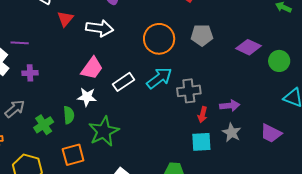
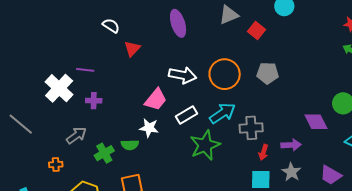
white arrow: (100, 28) -> (183, 75), moved
purple diamond: (248, 47) -> (316, 122), moved, turned 35
green semicircle: (69, 115) -> (130, 145), turned 90
green star: (104, 131) -> (205, 145), moved

